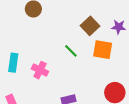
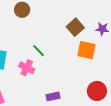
green line: (71, 51) -> (38, 51), moved

